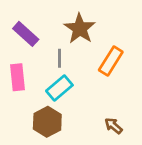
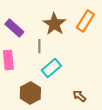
orange rectangle: (111, 61) -> (85, 21), moved
cyan rectangle: (59, 88) -> (51, 68), moved

